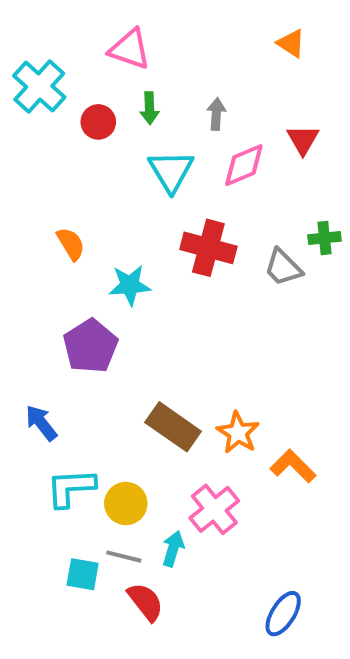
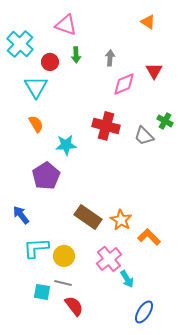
cyan triangle: (171, 171) -> (36, 87), moved
green cross: (324, 238) -> (165, 121), turned 35
cyan arrow: (173, 549) -> (127, 279), moved, turned 132

